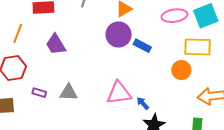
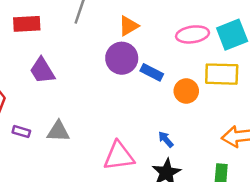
orange circle: (181, 70) -> (186, 91), moved
pink triangle: (119, 93) -> (119, 156), moved
blue arrow: (143, 103) -> (166, 139), moved

